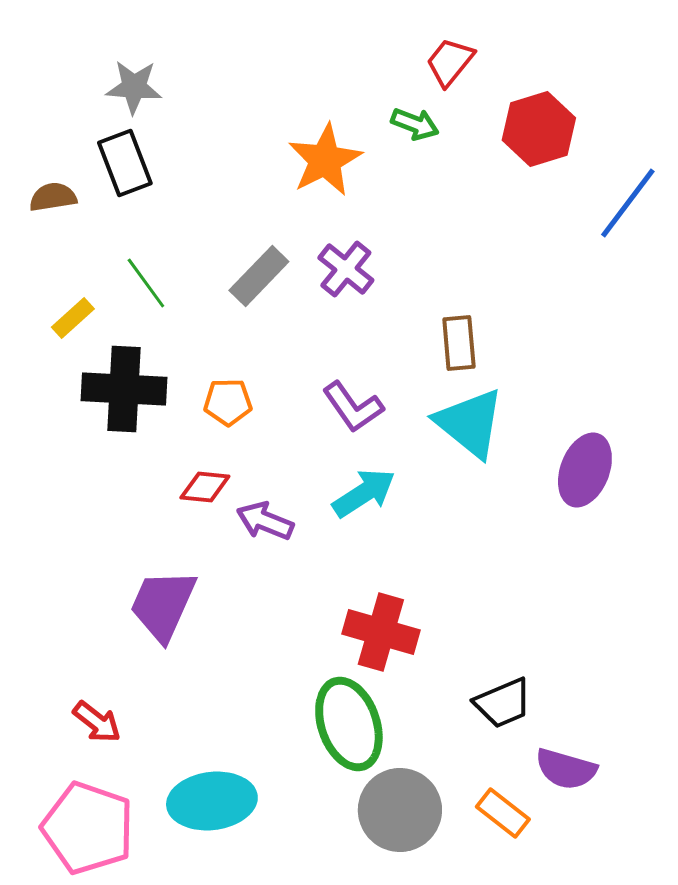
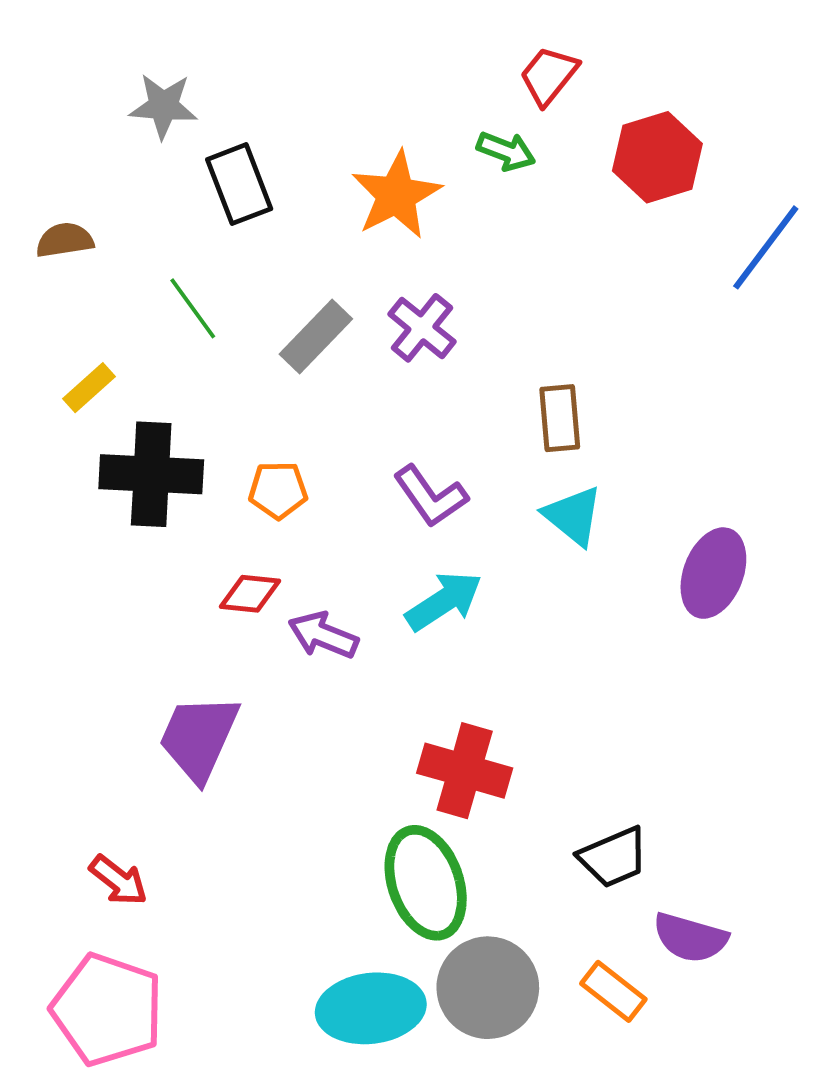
black rectangle: (125, 163) -> (239, 184), moved
green line: (146, 283) -> (193, 308), moved
cyan triangle: (470, 423) -> (573, 516), size x0.7
cyan ellipse: (212, 801) -> (371, 1008), moved

